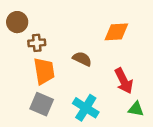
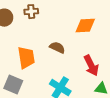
brown cross: (37, 43) -> (31, 12), moved
gray square: (42, 104) -> (13, 85), moved

